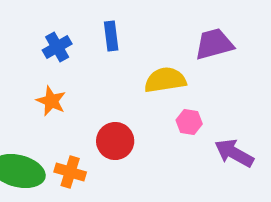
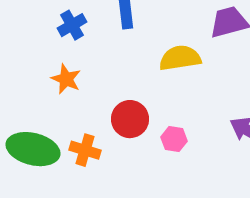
pink hexagon: (189, 122) -> (174, 139), moved

